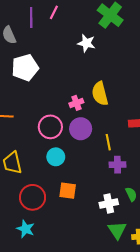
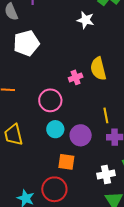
purple circle: (81, 129) -> (81, 135), moved
red circle: (33, 197) -> (54, 189), moved

